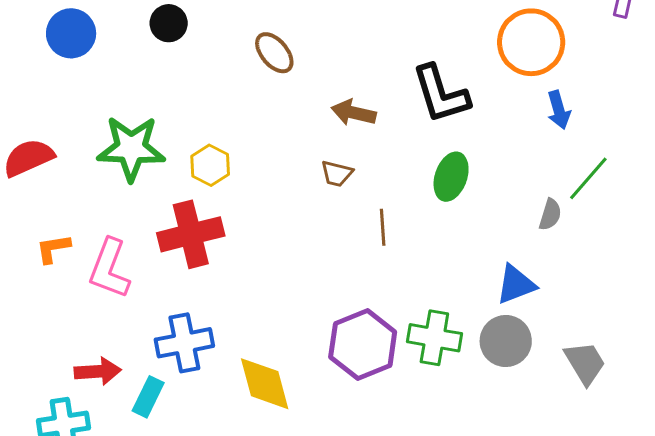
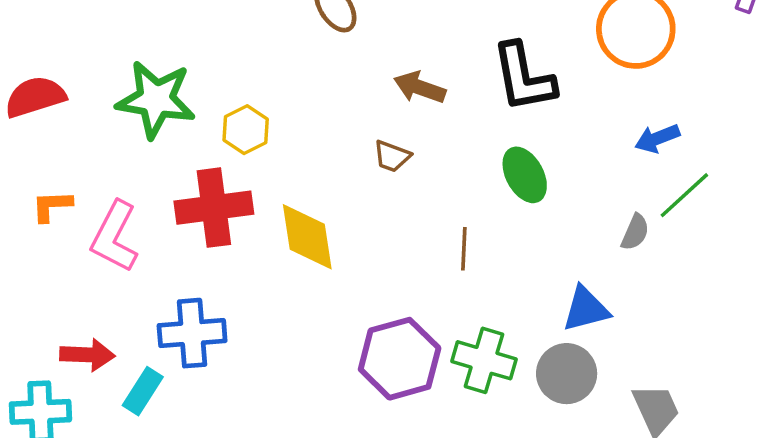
blue arrow: (559, 110) -> (657, 138), moved, turned 78
green ellipse: (451, 177) -> (525, 175), turned -54
brown line: (383, 227) -> (464, 249), moved
yellow diamond: (265, 384) -> (307, 237), moved

